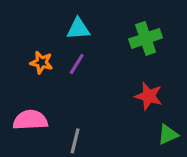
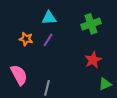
red star: (149, 96) -> (93, 60), turned 30
pink semicircle: (30, 120) -> (19, 75), turned 65

